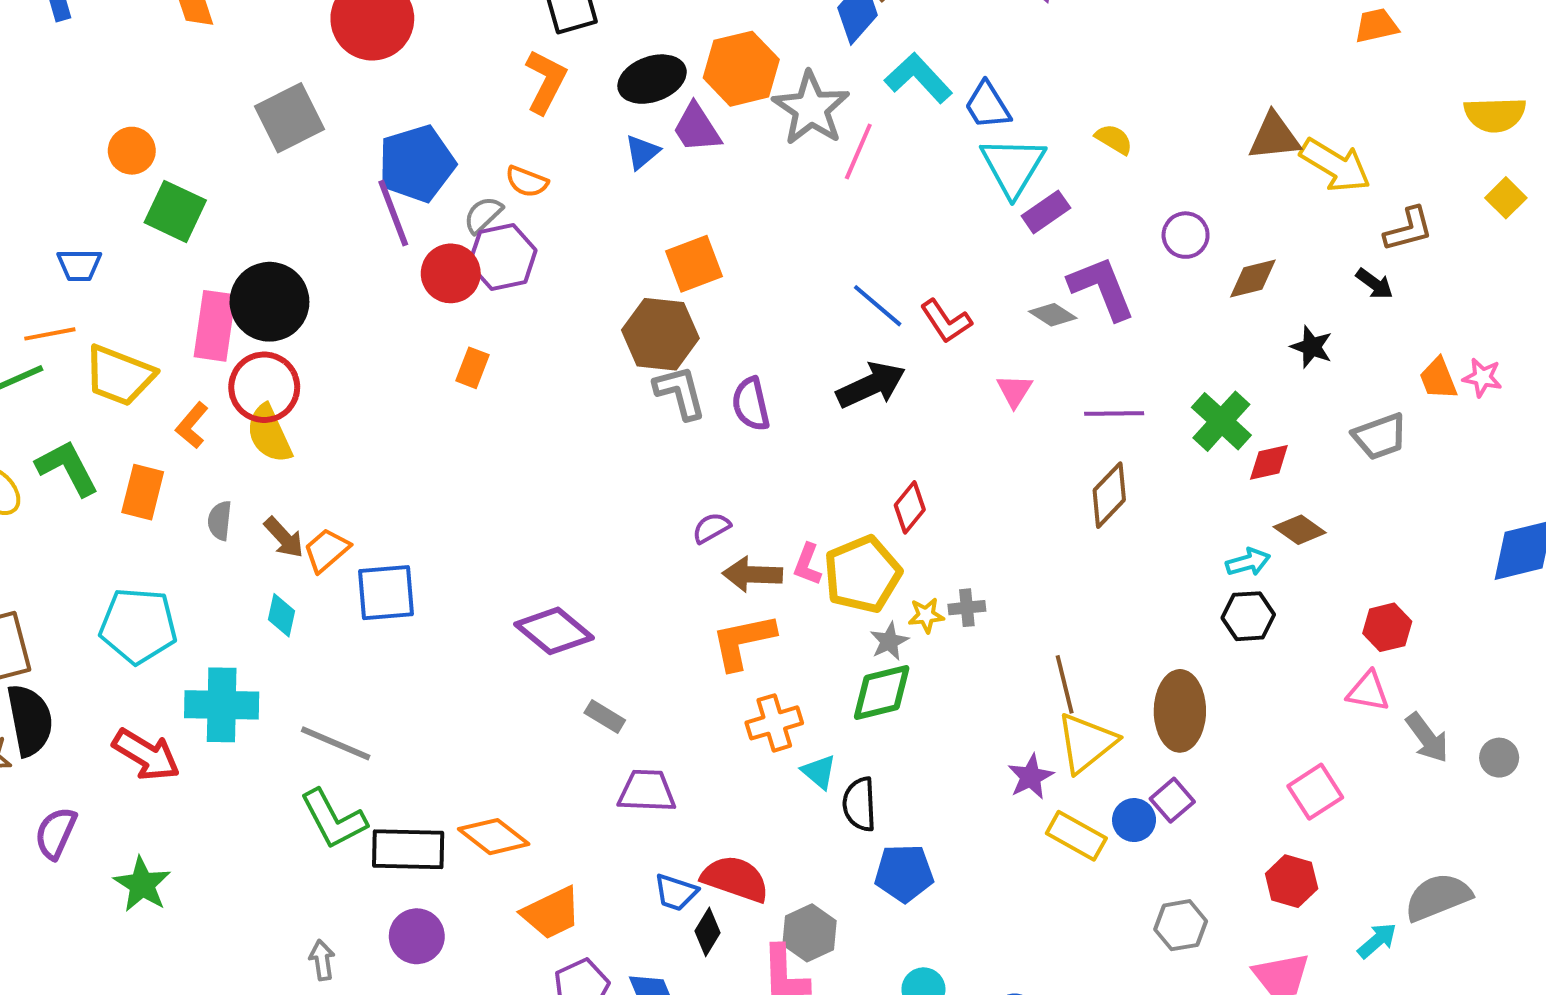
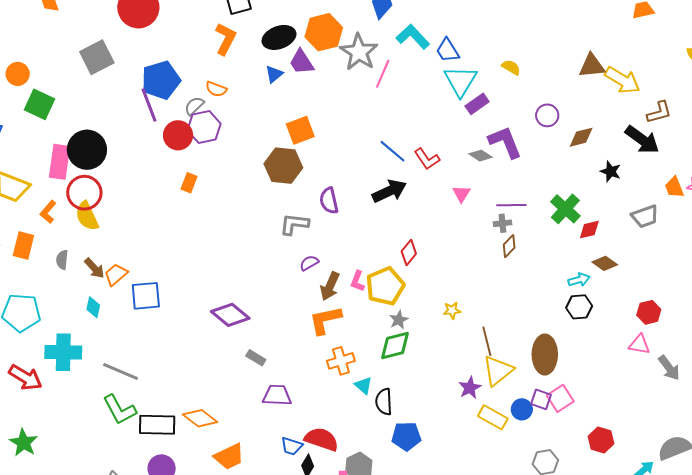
black arrow: (1374, 284) -> (642, 140), size x1.8
gray L-shape: (680, 392) -> (294, 224), moved, turned -68
brown diamond: (1109, 495) -> (509, 246), size x0.7
brown arrow: (752, 574) -> (330, 286), turned -68
gray cross: (967, 608) -> (502, 223), moved
yellow star: (926, 615) -> (452, 310), moved
pink square: (1315, 792) -> (560, 398), moved
purple square: (1172, 800) -> (541, 399), turned -30

